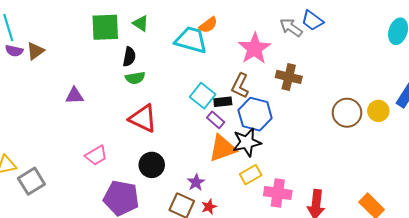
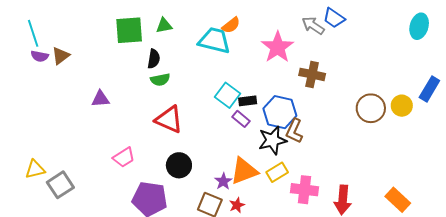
green triangle: (141, 23) -> (164, 26), turned -42
brown L-shape: (240, 86) -> (294, 131), moved
orange triangle: (223, 148) -> (244, 171), moved

